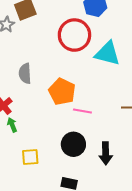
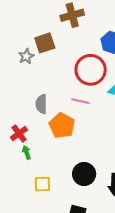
orange pentagon: (62, 92) -> (62, 126), moved
pink line: (82, 111) -> (80, 101), moved

